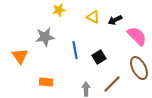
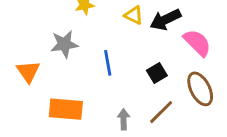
black arrow: (115, 20) -> (165, 20), size x1.5
black square: (99, 57) -> (157, 73), moved
orange rectangle: (46, 82) -> (66, 109), size x1.6

